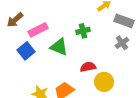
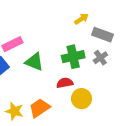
green cross: (83, 31) -> (73, 57), moved, size x1.5

